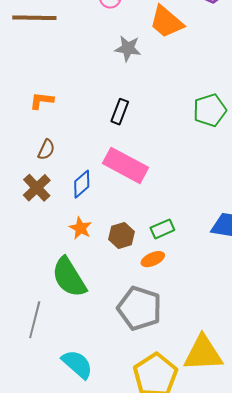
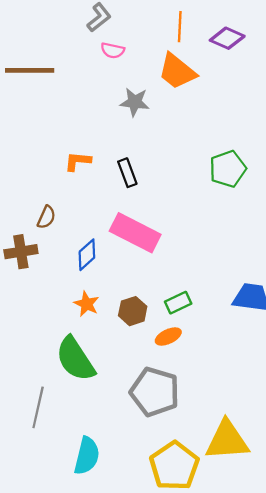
orange L-shape: (42, 101) -> (78, 161), moved
black rectangle: (120, 112) -> (127, 173), turned -40
brown cross: (37, 188) -> (21, 252), moved, turned 36
cyan semicircle: (77, 364) -> (87, 456), turned 64

